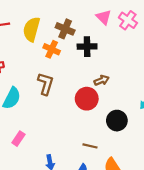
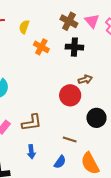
yellow semicircle: (31, 29) -> (24, 27), size x0.6
brown cross: (65, 29) -> (69, 21), moved
brown L-shape: (46, 84) -> (32, 123), moved, turned 60

